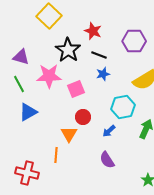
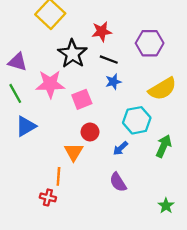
red star: (93, 31) -> (102, 31), turned -30
red cross: (27, 173) -> (48, 197), moved, size x0.6

